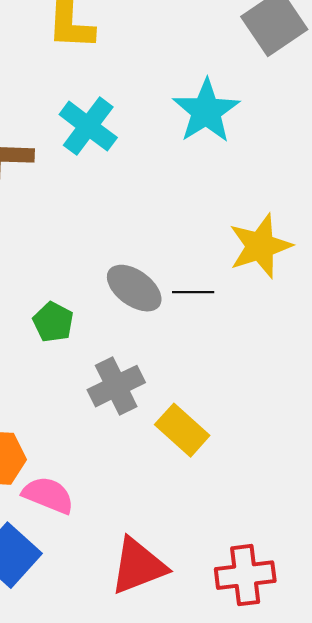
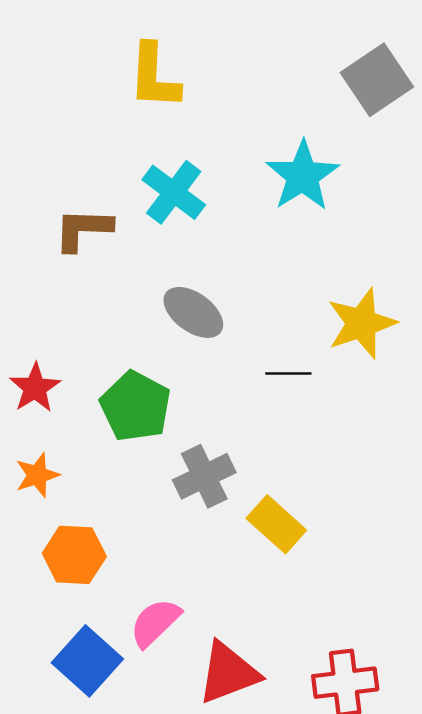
gray ellipse: (134, 288) -> (193, 312), moved
green pentagon: (53, 322) -> (135, 406), size x1.6
pink semicircle: (48, 495) -> (155, 623), moved, turned -66

